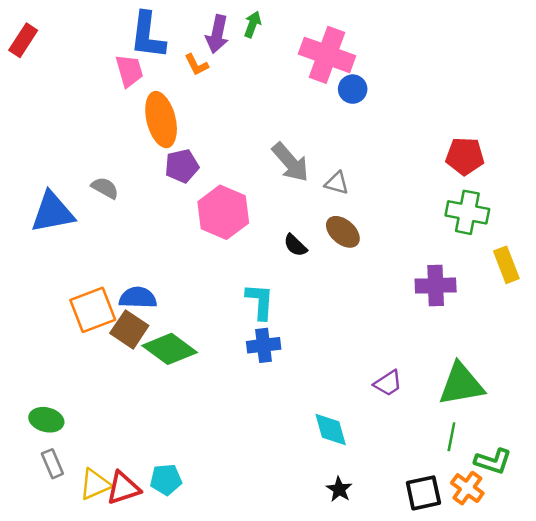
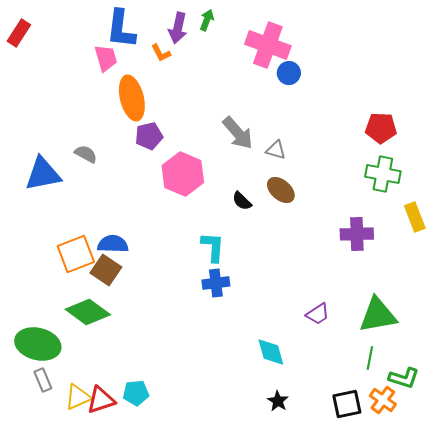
green diamond: (170, 349) -> (88, 312), moved
green ellipse: (46, 420) -> (38, 344), size x1.6

